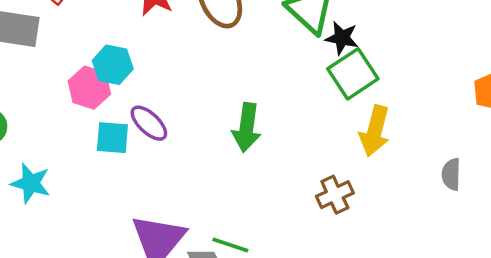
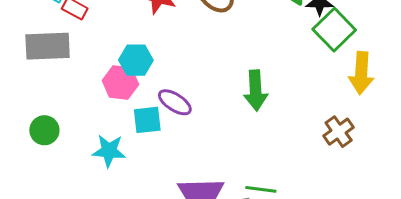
cyan star: (31, 183) -> (109, 151), moved

